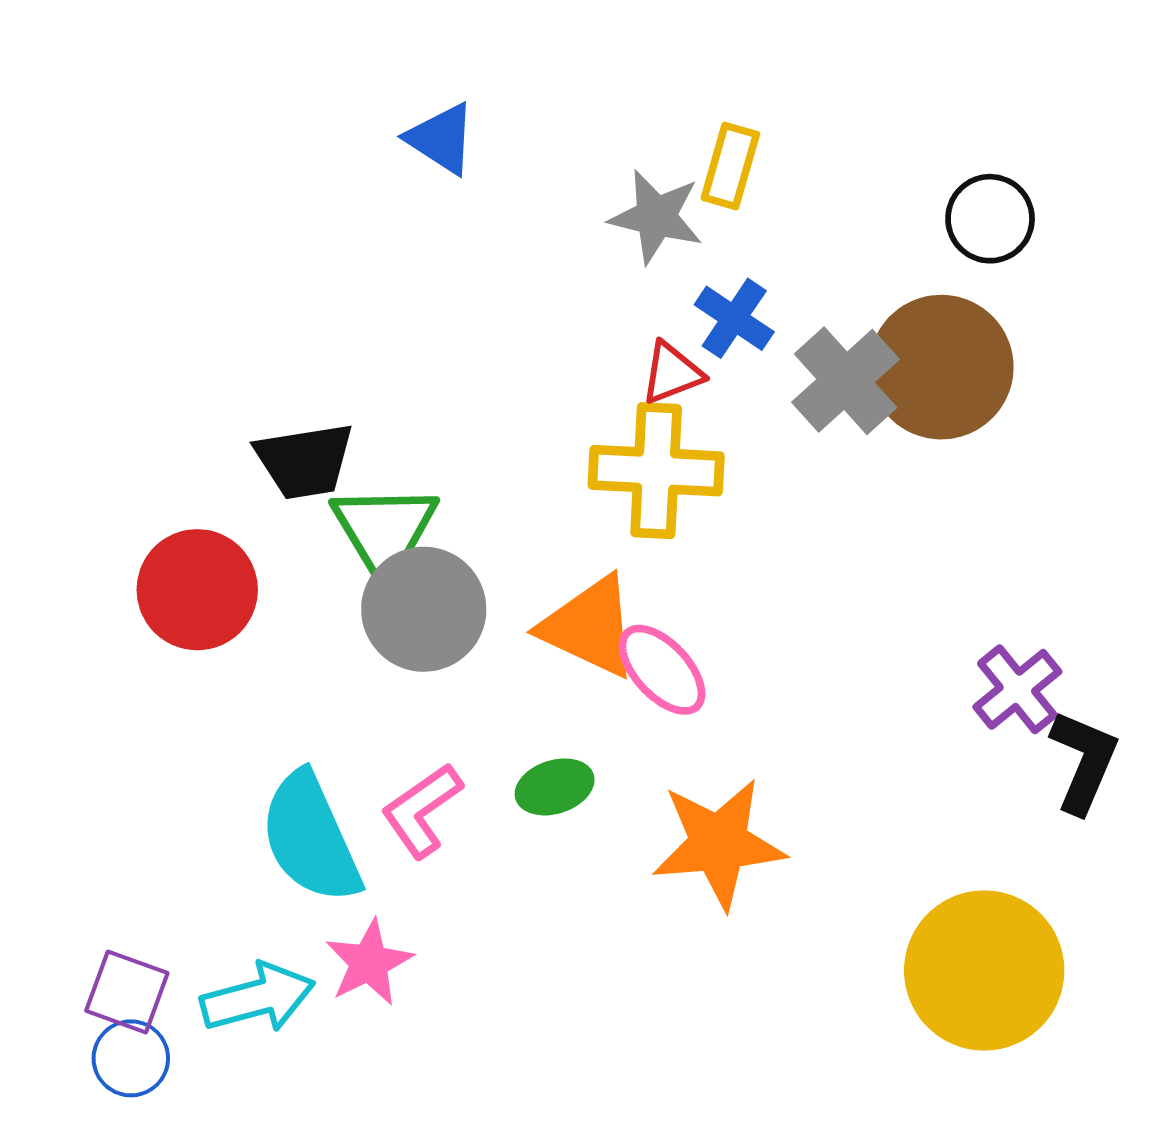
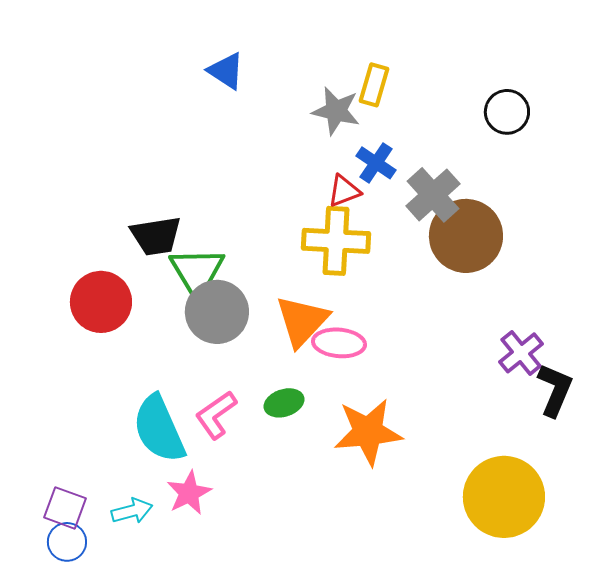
brown circle: (941, 367) -> (466, 236), moved
orange triangle: (590, 627) -> (302, 321), turned 48
pink ellipse: (662, 670) -> (339, 343), turned -42
cyan arrow: (258, 998) -> (132, 511), size x0.7

